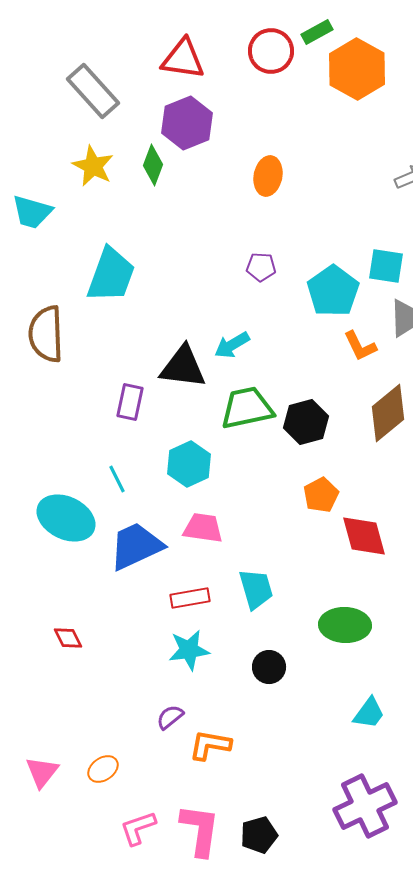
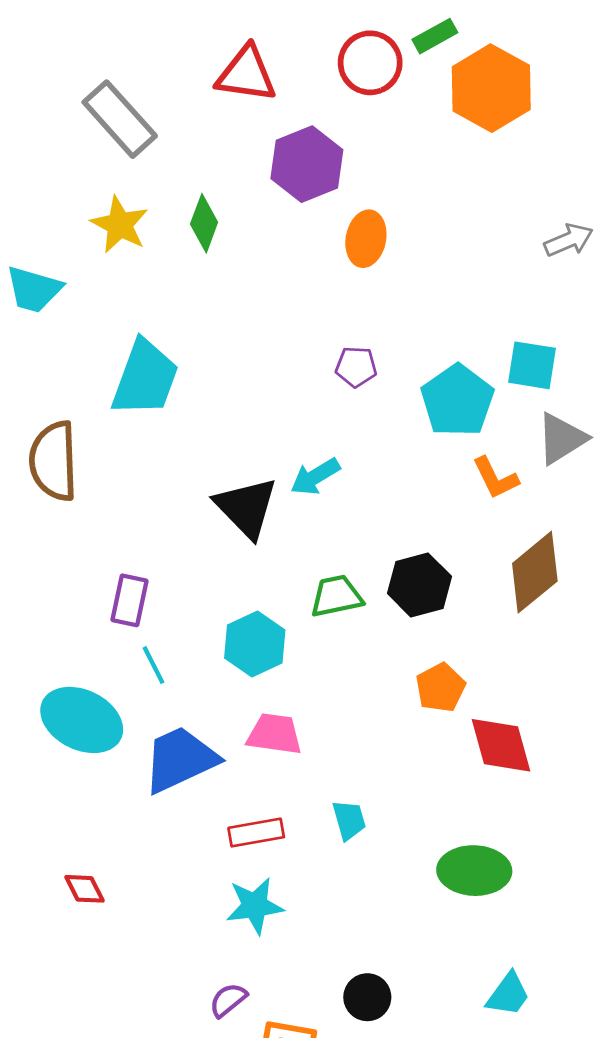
purple hexagon: (187, 123) -> (307, 164), moved
black triangle: (183, 367) -> (246, 507), turned 39
purple rectangle: (130, 402) -> (130, 600), moved
green trapezoid: (247, 408) -> (336, 596), moved, size x0.7
cyan trapezoid: (256, 589) -> (349, 820), size x0.7
black circle: (269, 667) -> (367, 997), moved

